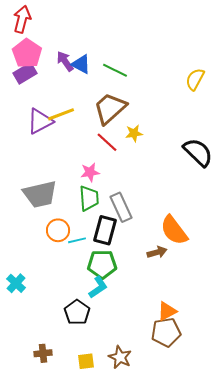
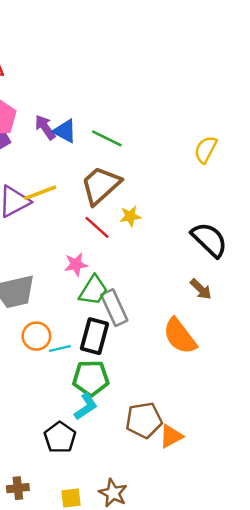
green trapezoid: (89, 198) -> (93, 290), moved, turned 36
brown arrow: (157, 252) -> (201, 289), moved, turned 60
brown pentagon: (166, 332) -> (144, 420), moved

